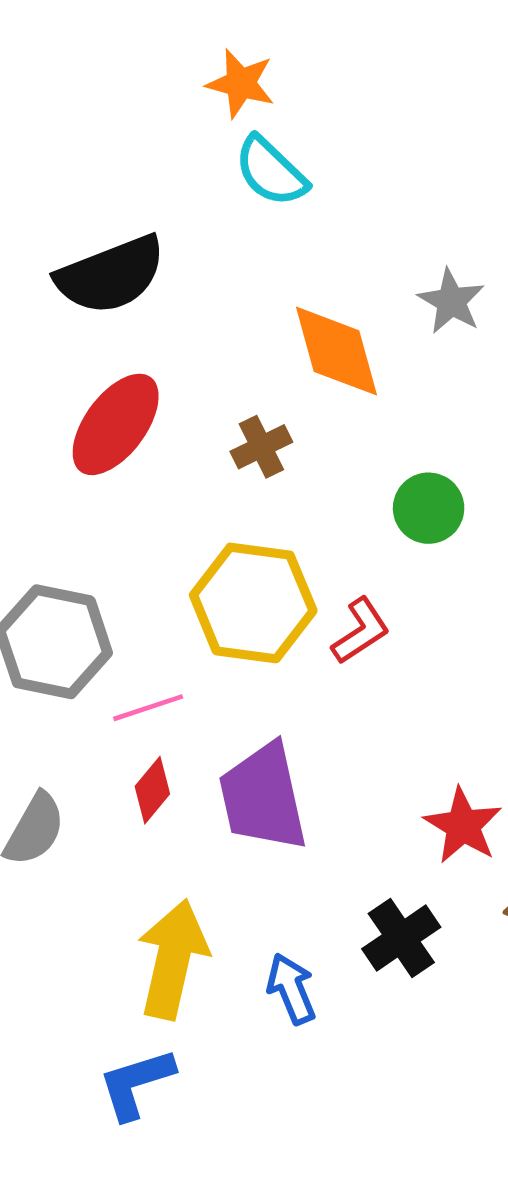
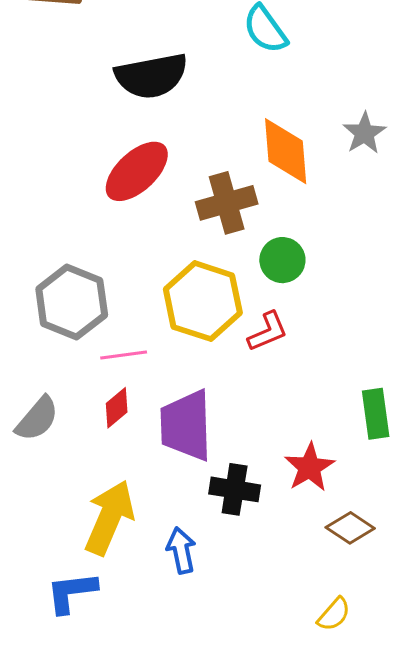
brown cross: (261, 447) -> (227, 203), size x1.5
green circle: (429, 508) -> (282, 260), moved
black cross: (401, 938) -> (235, 489), moved, turned 33

